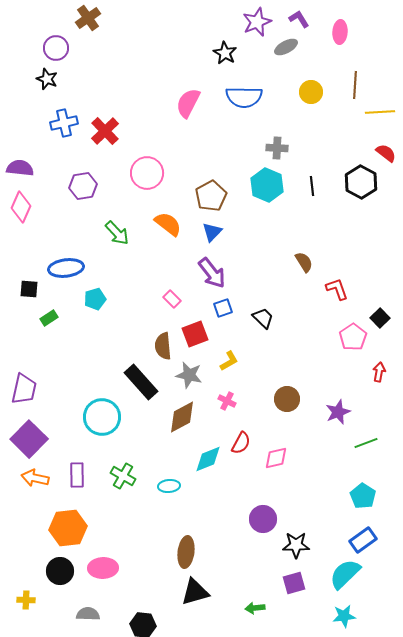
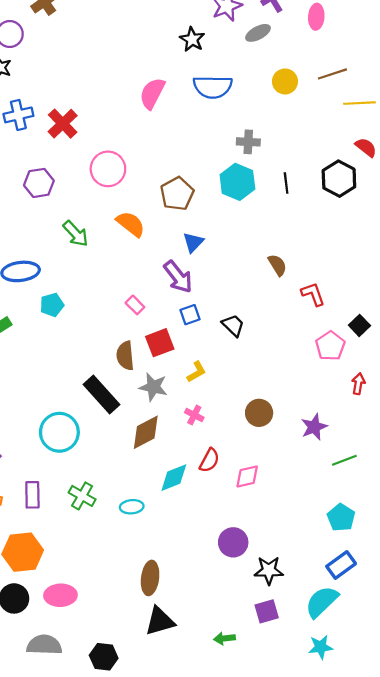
brown line: (355, 85) -> (332, 74), turned 68
blue triangle: (212, 232) -> (193, 242), moved
gray semicircle: (88, 614) -> (44, 645), size x1.4

